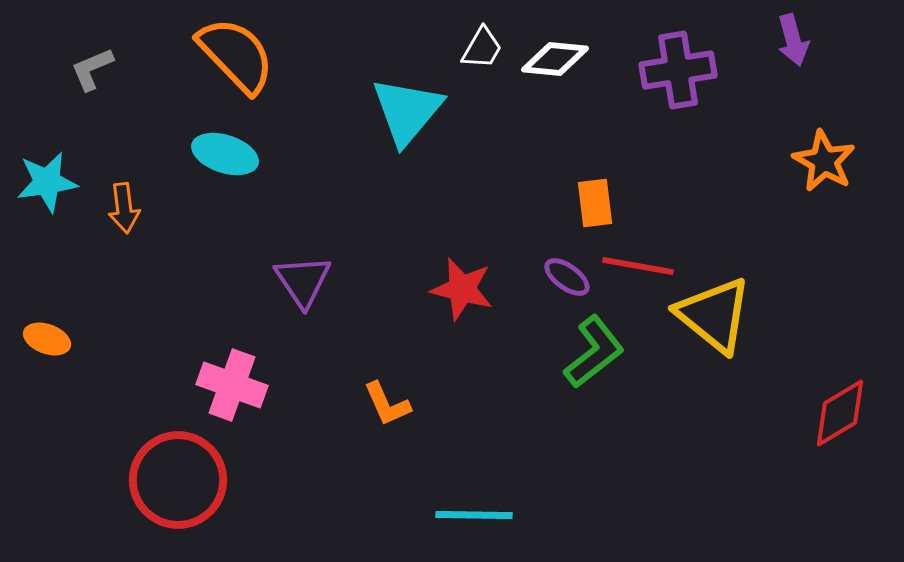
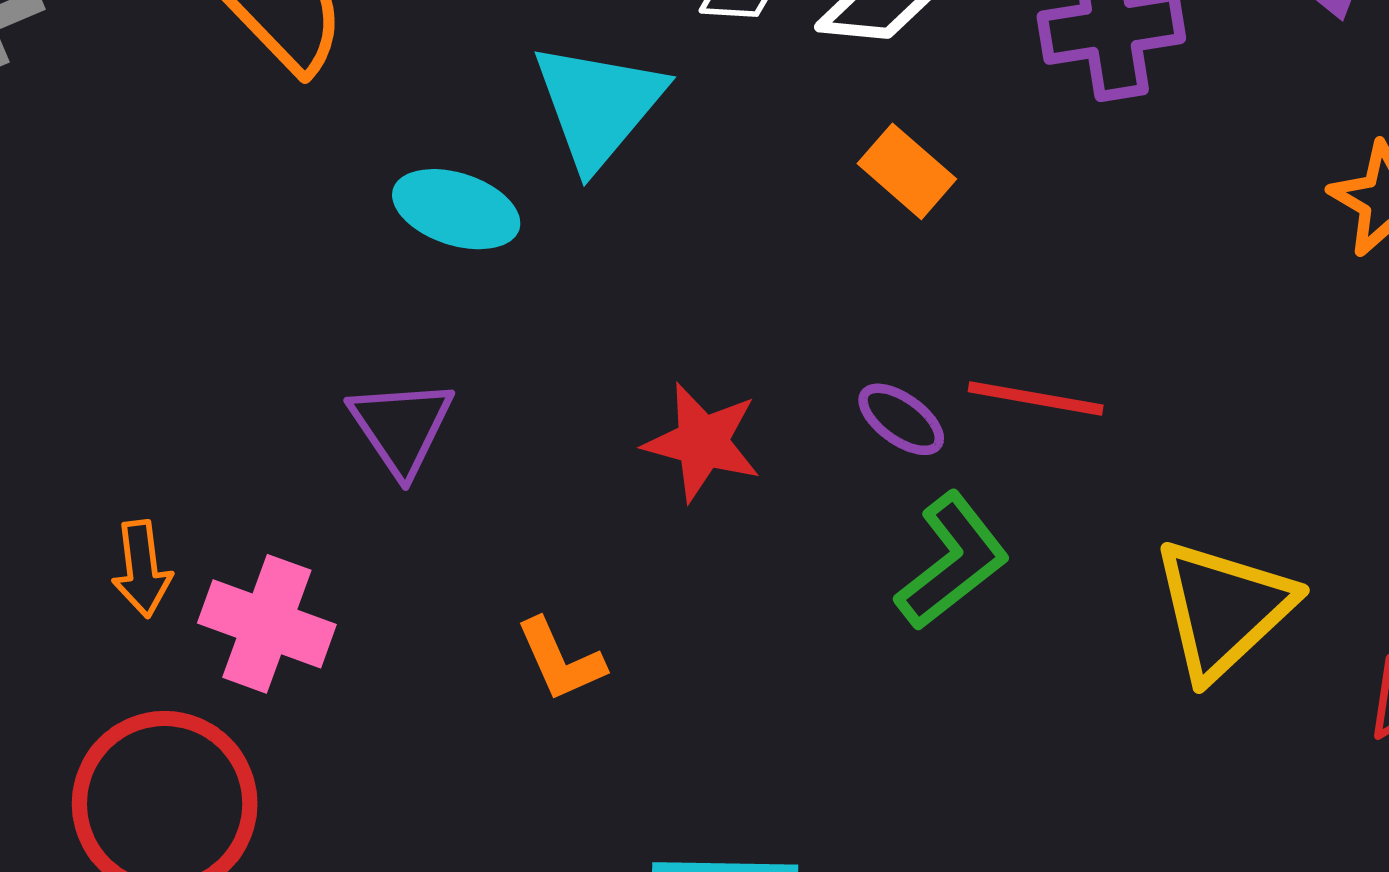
cyan ellipse: (225, 154) -> (456, 209), moved
orange rectangle: (595, 203) -> (907, 171), moved, turned -42
orange arrow: (124, 208) -> (142, 569), moved
yellow triangle: (714, 315) -> (1223, 609), moved, turned 38

